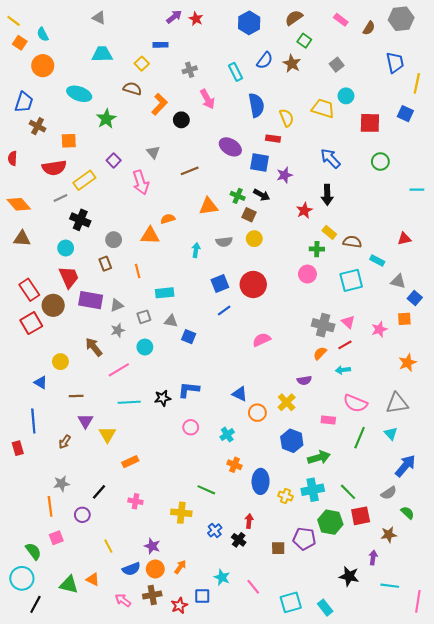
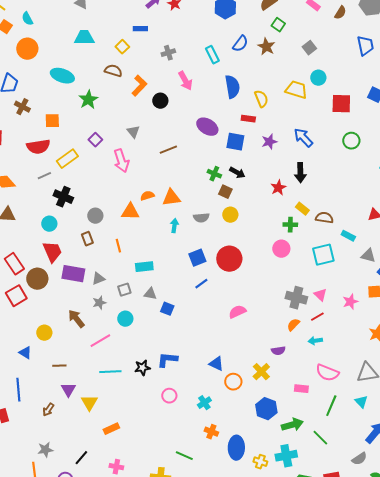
purple star: (284, 175) -> (269, 142), moved
orange triangle: (208, 206) -> (171, 198), moved
green line: (348, 492) -> (320, 438), moved

